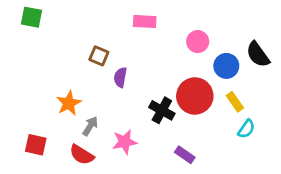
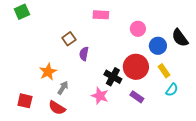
green square: (32, 17) -> (22, 12), turned -35
brown square: (99, 56) -> (69, 39), turned 32
pink star: (125, 142) -> (100, 96), moved, turned 30
purple rectangle: (185, 155) -> (137, 97), moved

